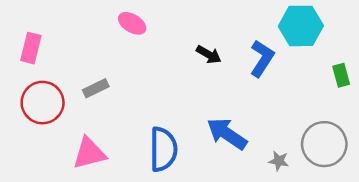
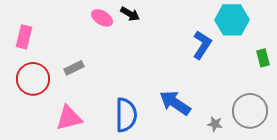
black arrow: (209, 55) -> (130, 14), moved

